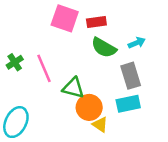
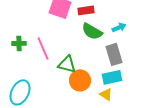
green cross: (15, 62) -> (19, 43), turned 32
yellow triangle: (100, 124) -> (106, 94), moved

